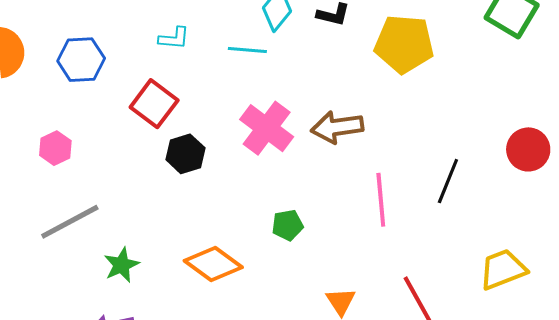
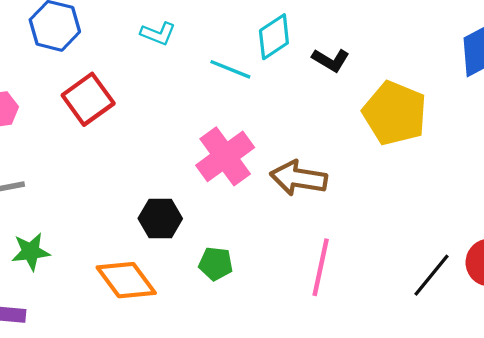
red square: (154, 104) -> (88, 99), moved
black hexagon: (185, 154) -> (160, 219), moved
black line: (448, 181) -> (431, 275), moved

